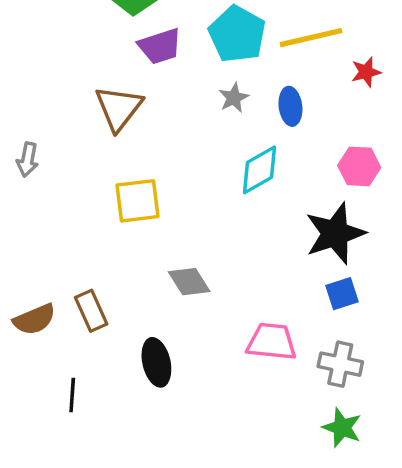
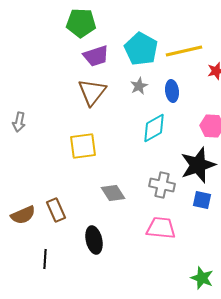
brown triangle: (119, 108) -> (92, 92), moved
blue square: (342, 294) -> (202, 200), turned 30
gray cross: (340, 364) -> (162, 185), moved

